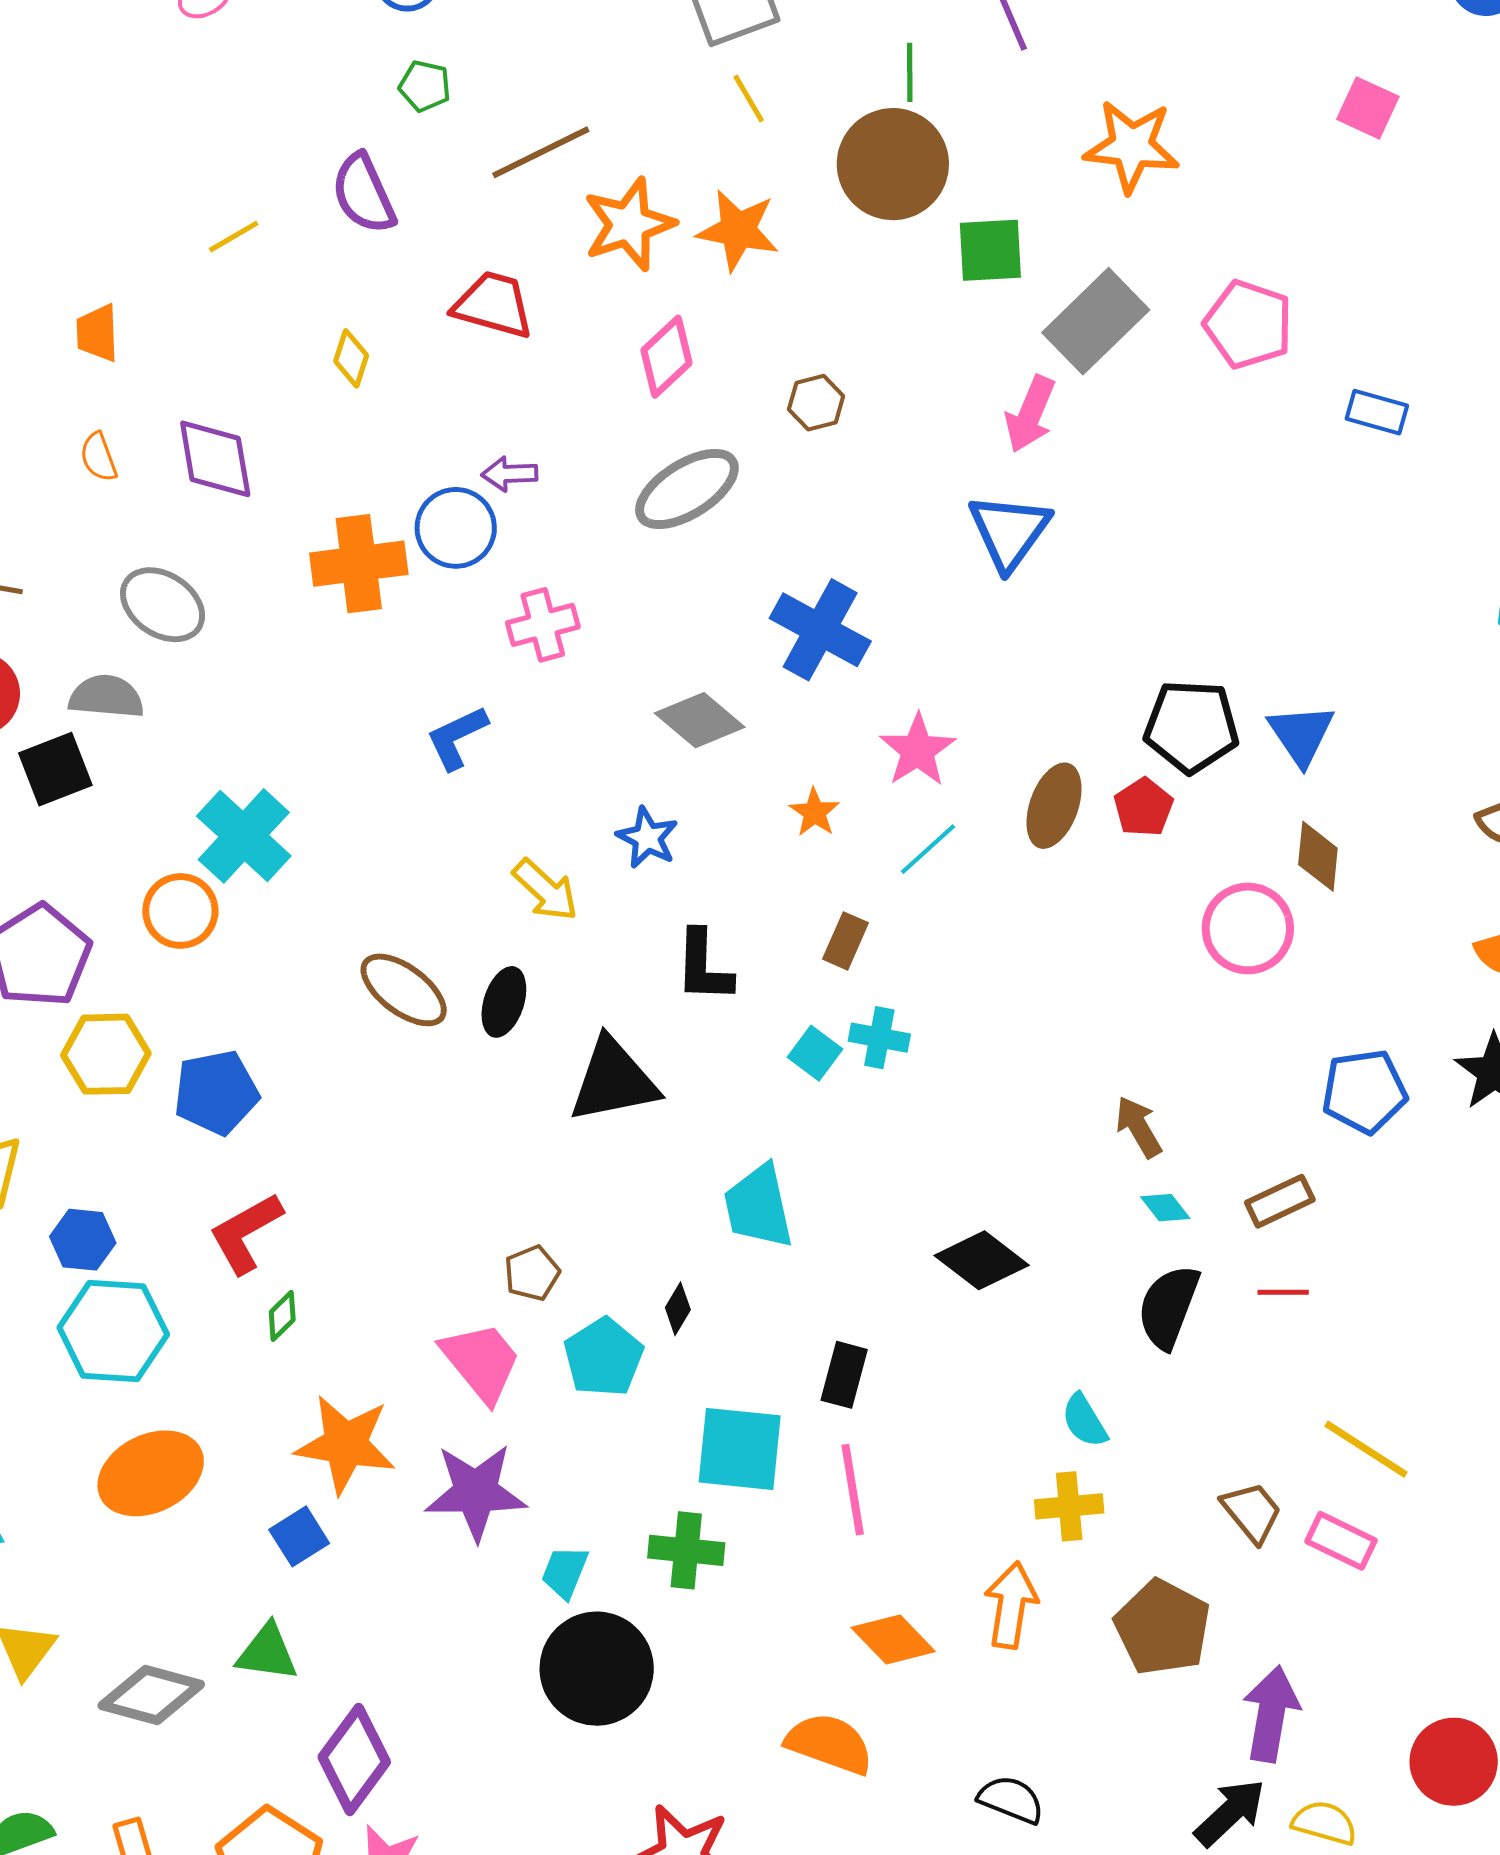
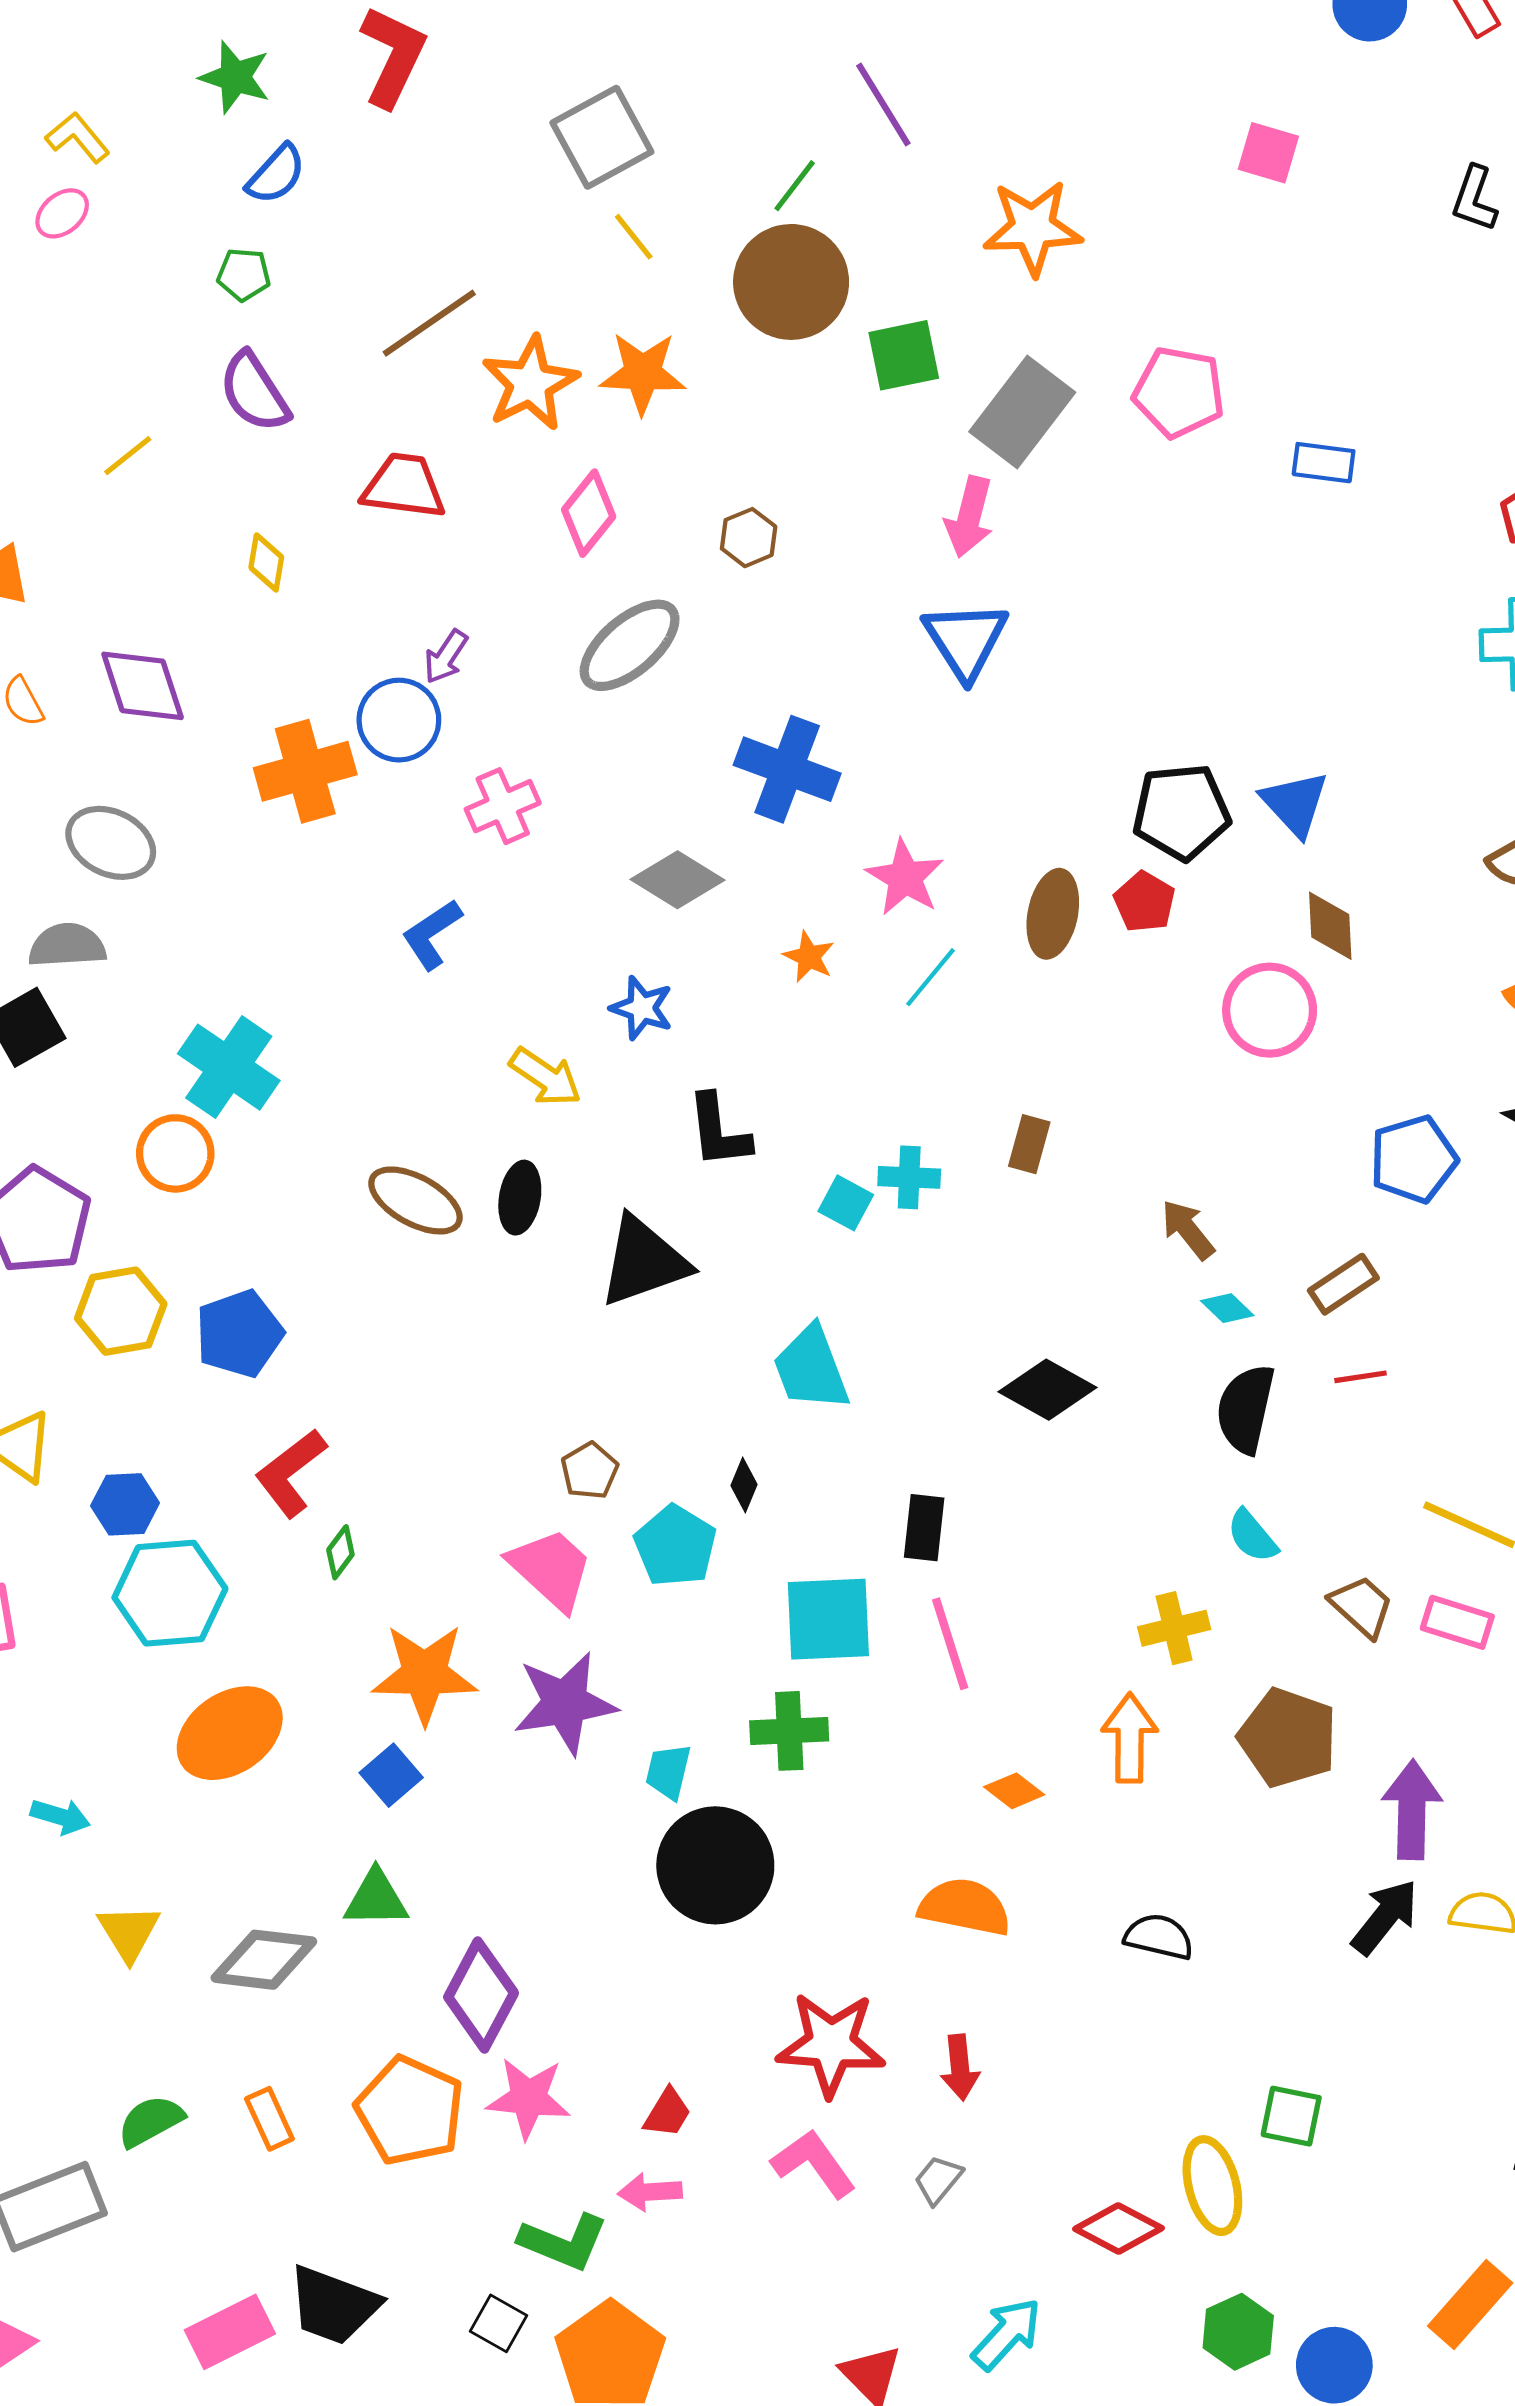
green line: (910, 72) -> (795, 186), turned 46
green pentagon: (425, 86) -> (244, 274), moved
purple arrow: (509, 474) -> (446, 657), turned -46
brown rectangle: (846, 941) -> (1029, 1144), moved
cyan semicircle: (1084, 1421) -> (1252, 1536), moved
orange diamond: (893, 1639) -> (1014, 1791), size x0.7

